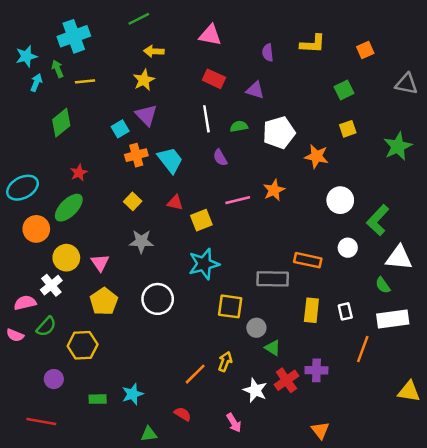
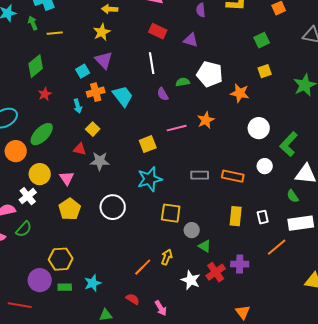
cyan arrow: (36, 83) -> (78, 106), moved, turned 144
green semicircle: (239, 126) -> (183, 82), moved
white pentagon: (279, 133) -> (210, 74), turned 30
red star: (79, 173) -> (45, 94), moved
red triangle: (175, 203) -> (80, 149), moved
gray rectangle: (273, 279) -> (200, 175), moved, size x0.7
yellow hexagon: (83, 345) -> (61, 259), moved
orange line: (363, 349) -> (277, 247), turned 30
purple circle: (54, 379) -> (40, 280), moved, size x1.5
pink arrow: (234, 423) -> (161, 308), moved

